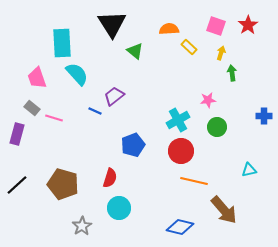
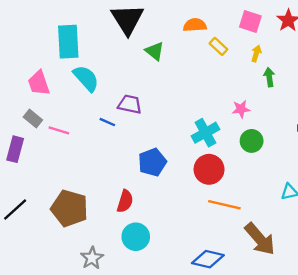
purple trapezoid: (114, 96) -> (130, 104), turned 50

